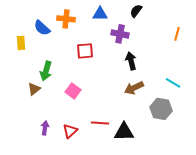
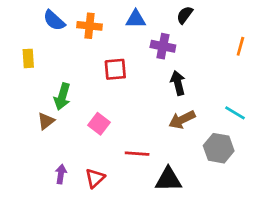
blue semicircle: (42, 28) -> (54, 20), moved
red line: (100, 123) -> (137, 154), moved

